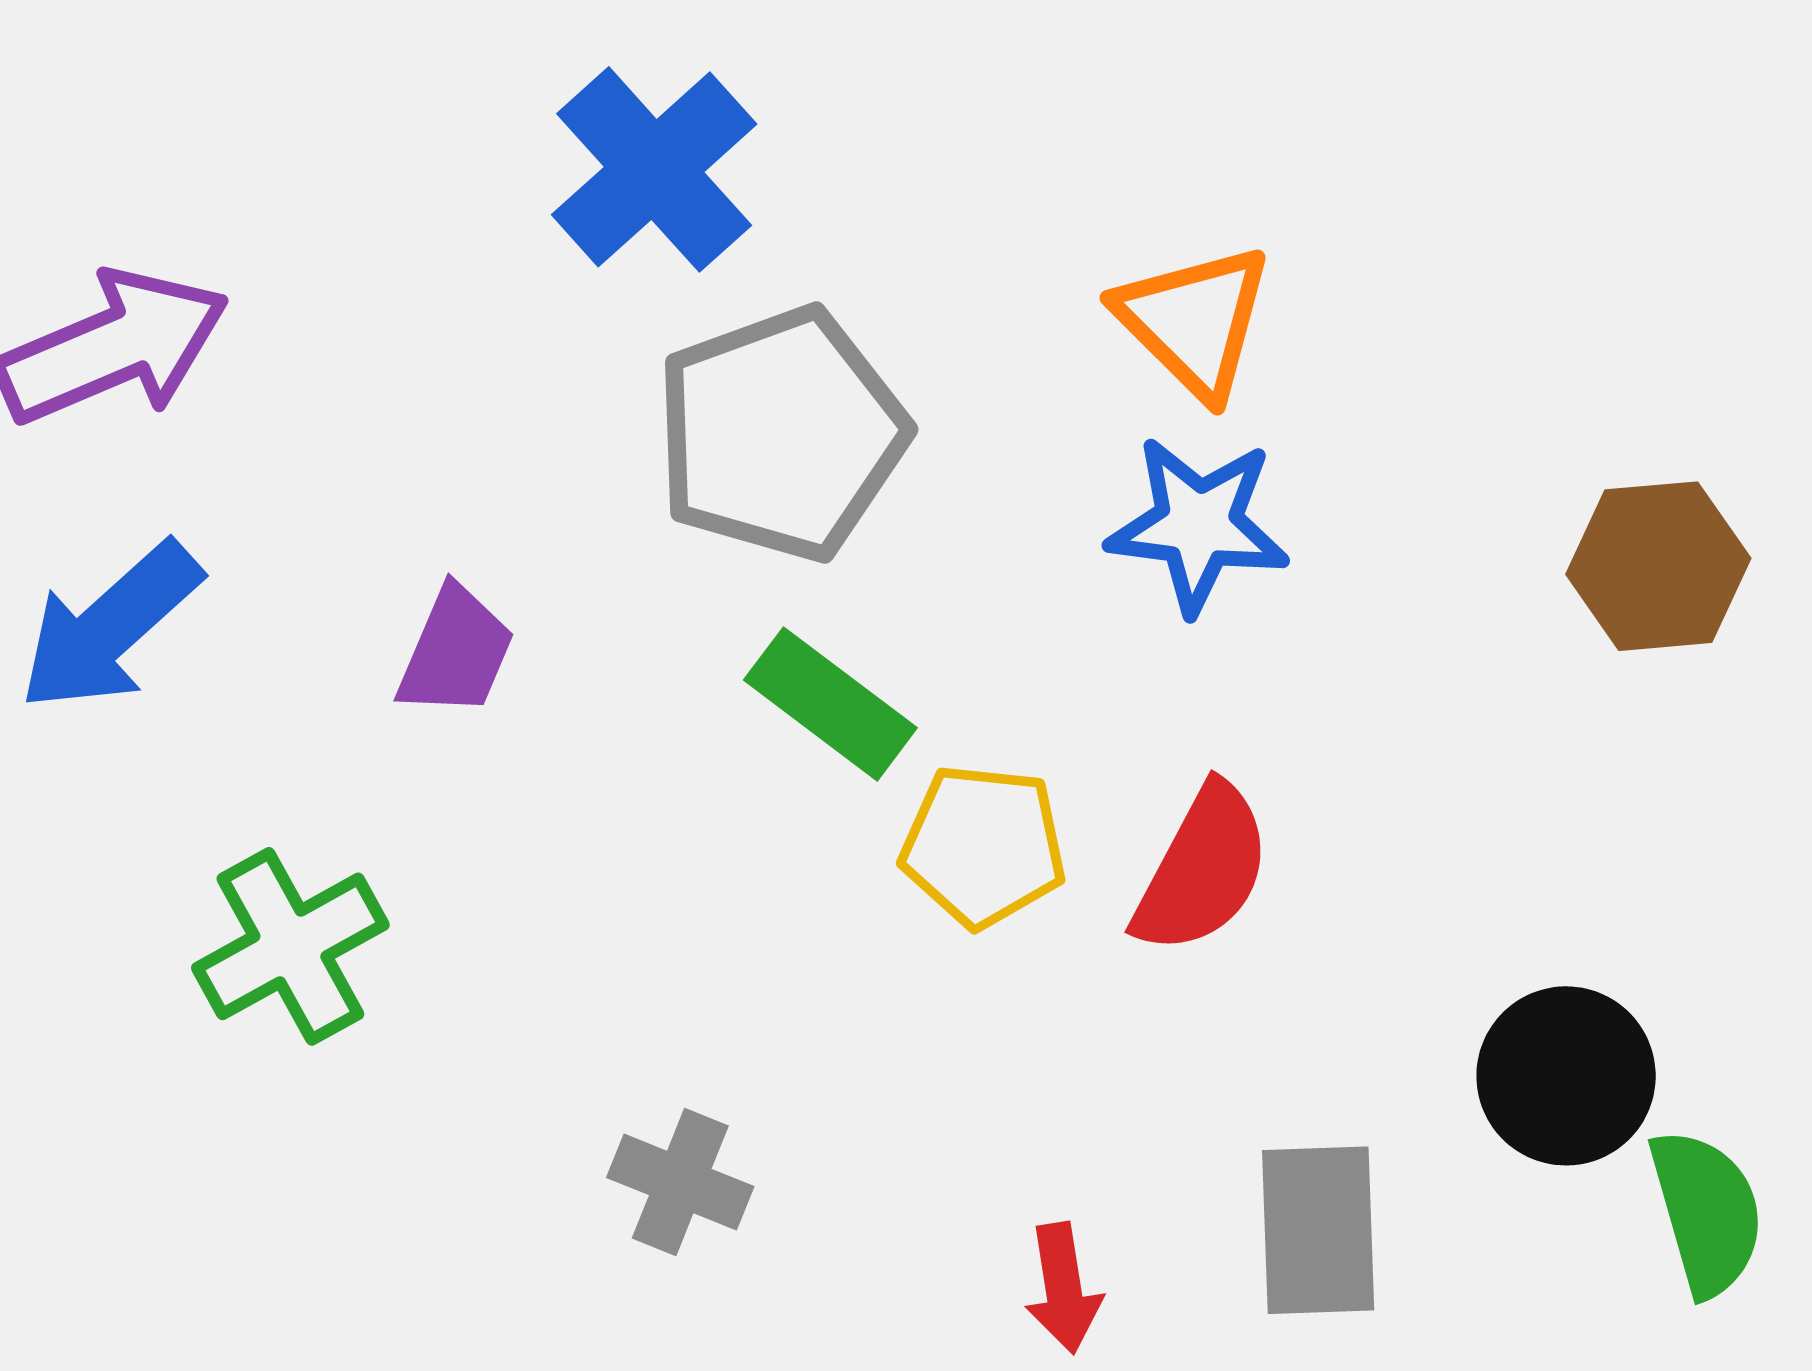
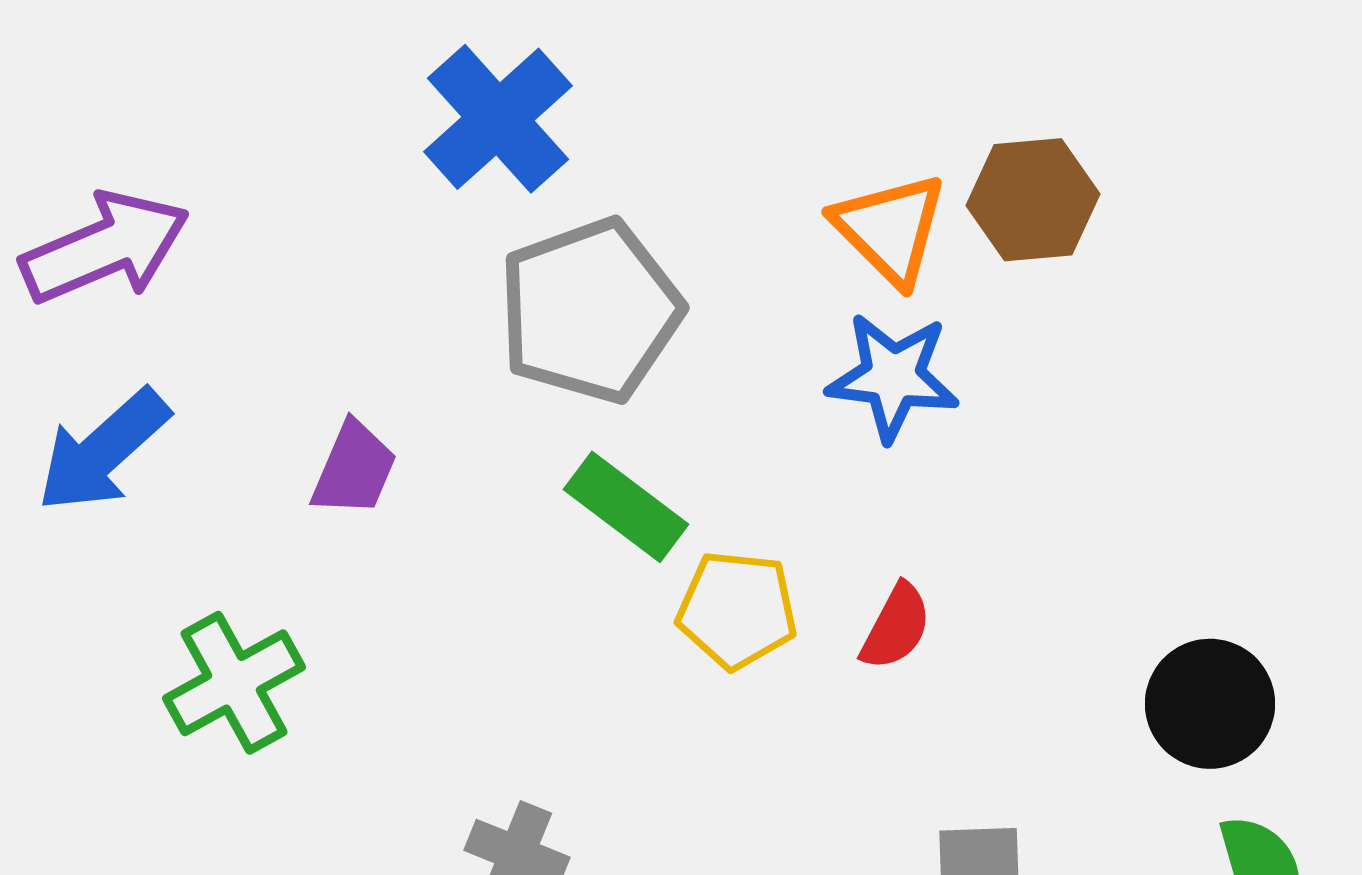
brown hexagon: (1658, 566) -> (1033, 200), moved
red semicircle: (1202, 869) -> (896, 627), size x0.7
black circle: (1566, 1076) -> (1210, 704), moved

